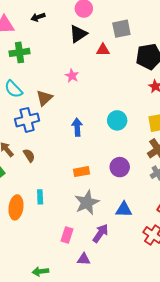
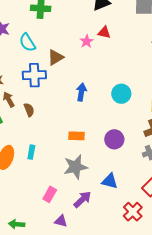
red triangle: (103, 50) -> (104, 32), moved

